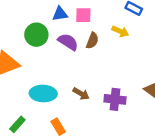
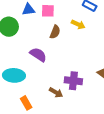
purple semicircle: (68, 42) -> (38, 55), moved
brown arrow: (81, 94) -> (56, 92), moved

